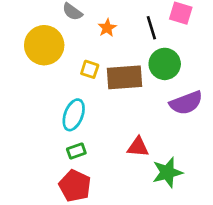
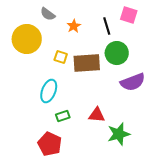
green rectangle: (76, 151) -> (63, 116), moved

